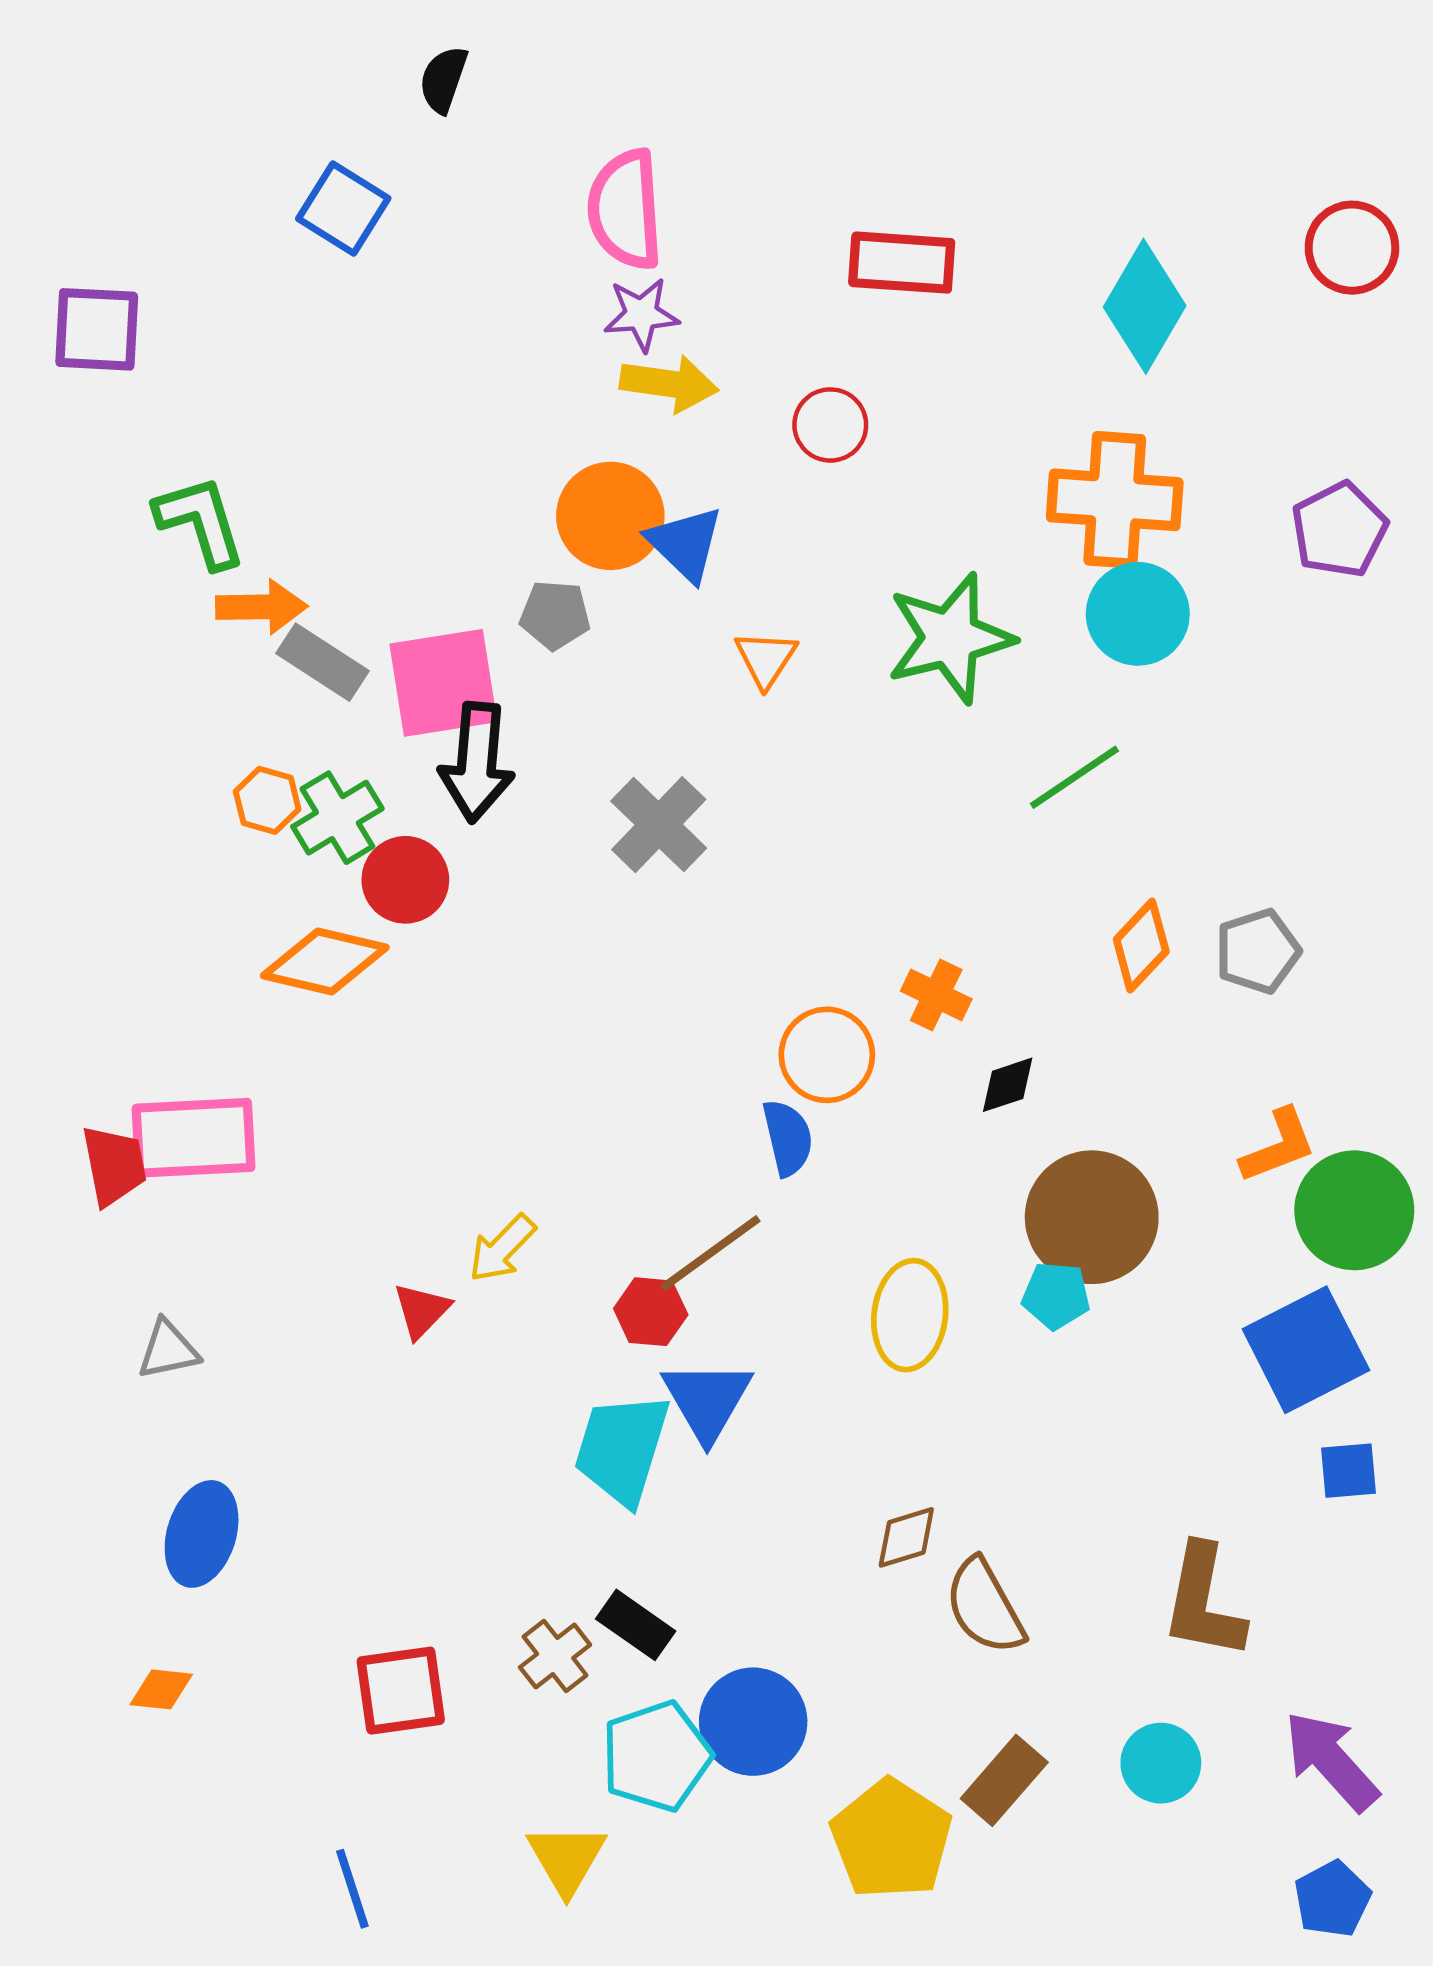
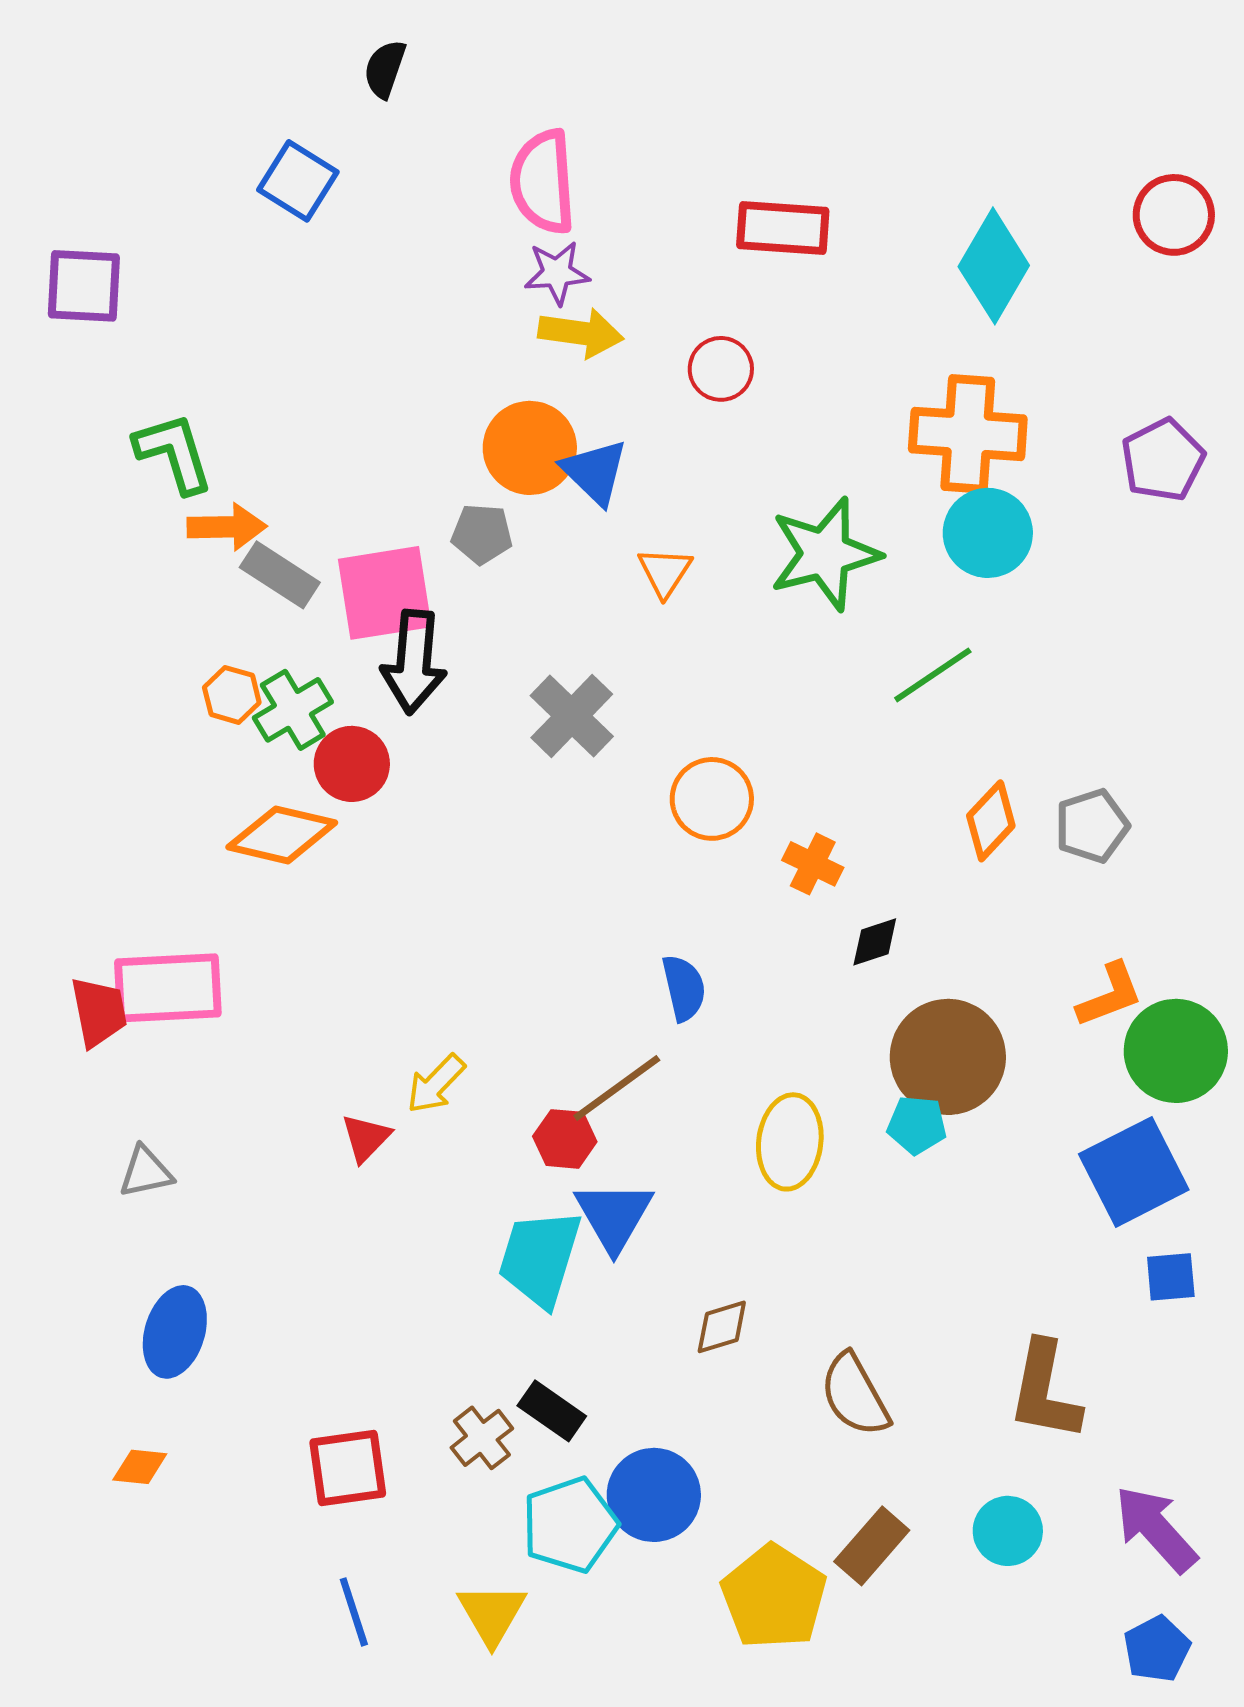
orange circle: (827, 1055) -> (712, 799), moved
brown diamond: (906, 1537) -> (722, 1327), moved
blue line: (352, 1889) -> (354, 1612), moved

